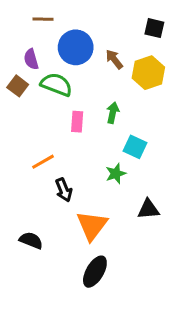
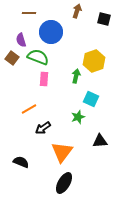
brown arrow: (114, 59) -> (77, 11), moved, turned 56
yellow hexagon: (148, 73) -> (94, 61), moved
pink rectangle: (77, 122) -> (44, 79), moved
black arrow: (64, 190) -> (43, 128), turned 77

